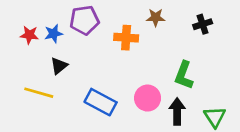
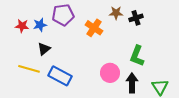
black cross: (203, 24) -> (136, 18), moved
orange cross: (126, 38) -> (94, 28), turned 30
blue rectangle: (101, 102) -> (60, 76), moved

